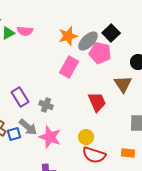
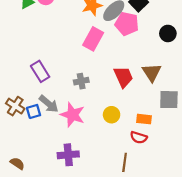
brown triangle: (123, 84) -> (152, 72), moved
gray cross: (46, 105) -> (81, 81), moved, turned -32
orange rectangle: (128, 153) -> (144, 119), moved
red semicircle: (94, 155) -> (139, 137), moved, size x0.7

